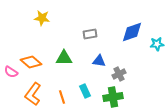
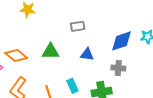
blue diamond: (132, 32) -> (121, 41), moved
gray cross: (119, 74) -> (118, 68), moved, turned 32

